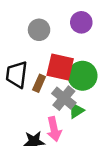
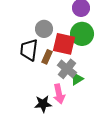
gray circle: (39, 30) -> (44, 29), moved
green circle: (82, 76) -> (82, 34), moved

